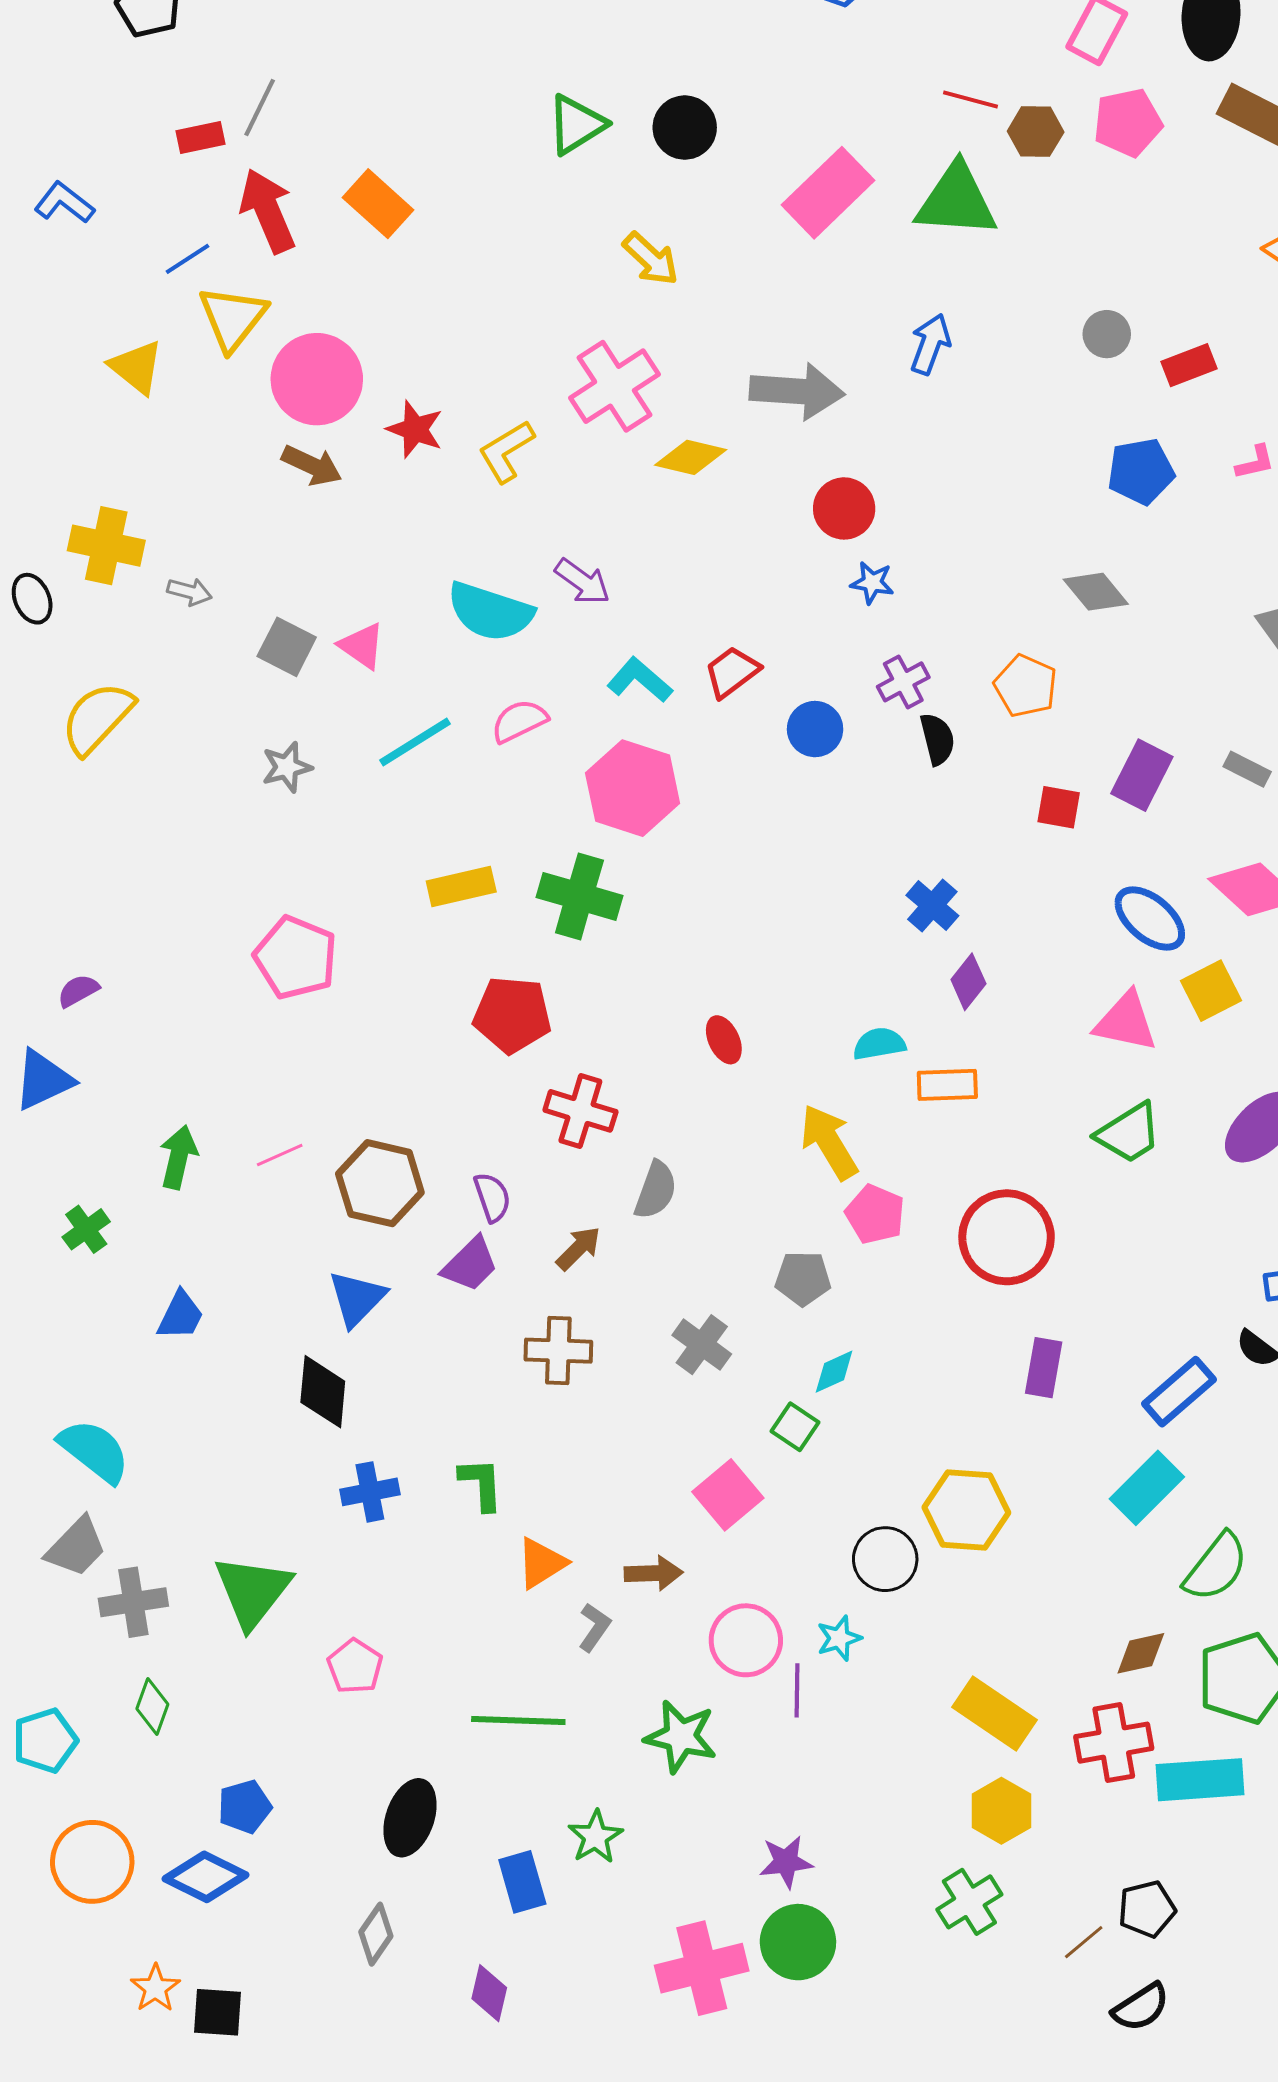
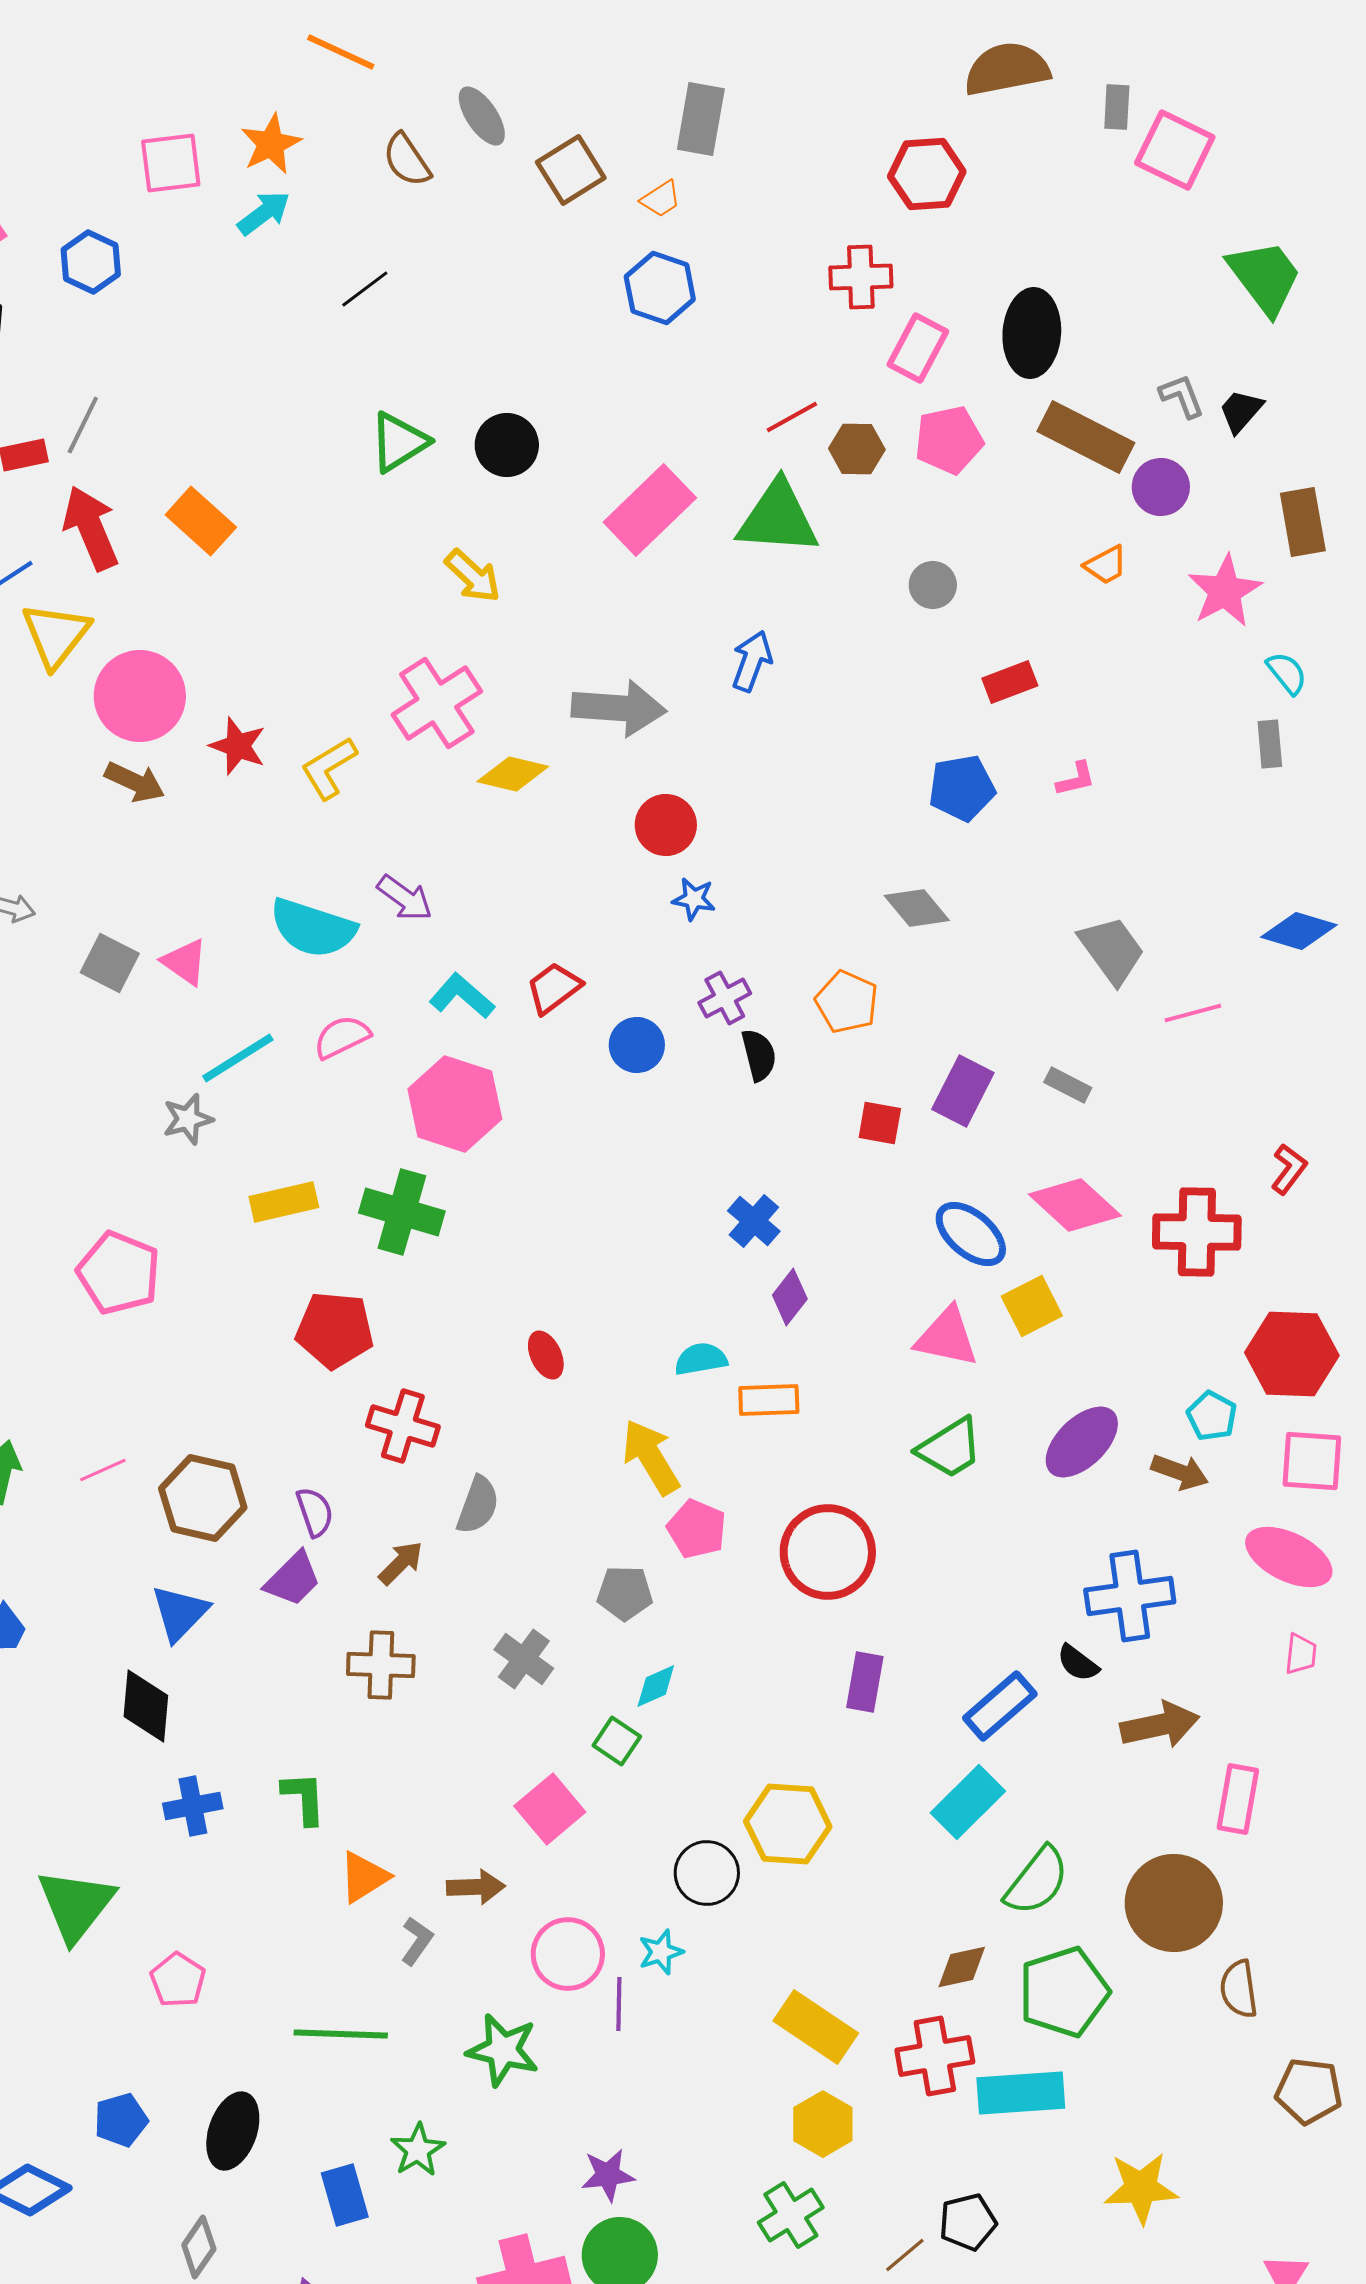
red line: (970, 99) -> (792, 417), turned -44
gray circle: (1107, 334) -> (933, 585), moved
gray star: (287, 767) -> (188, 1119), moved
blue pentagon: (245, 1807) -> (121, 2120), moved

